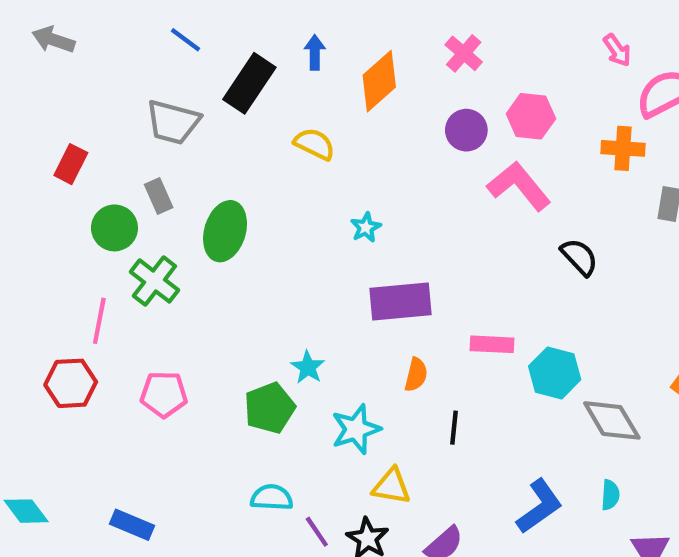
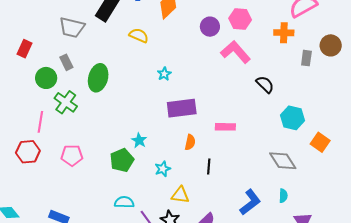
cyan hexagon: (555, 373) -> (293, 118), moved
cyan star: (356, 429) -> (163, 169), size x0.7

